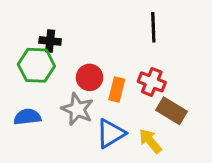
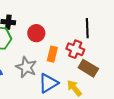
black line: (153, 27) -> (87, 28), moved
red circle: (90, 77) -> (36, 33), moved

